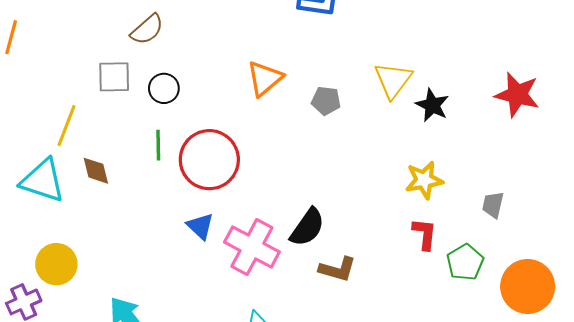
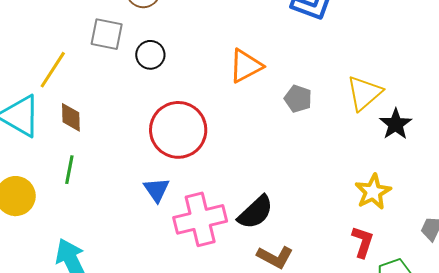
green line: (158, 145) -> (69, 170), moved
yellow star: (424, 180) -> (373, 192), turned -30
pink cross: (252, 247) -> (200, 219), turned 36

